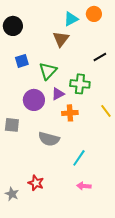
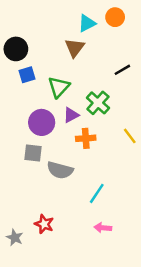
black circle: (13, 26) -> (16, 49), moved
green cross: (80, 84) -> (98, 103), turned 36
gray square: (12, 125) -> (33, 153), moved

